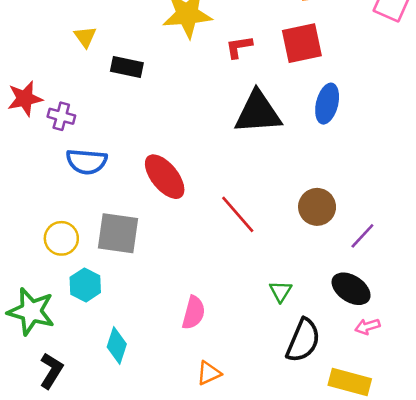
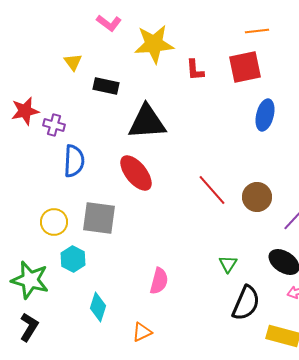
red L-shape: (239, 47) -> (195, 70), turned -85
black triangle: (258, 112) -> (147, 122), moved
blue semicircle: (87, 162) -> (74, 161), turned -92
red line: (238, 214) -> (212, 190), moved
black L-shape: (51, 371) -> (29, 327), moved
orange triangle: (209, 373) -> (142, 332), moved

